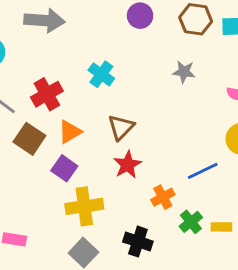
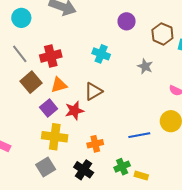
cyan cross: (101, 74) -> (101, 54), moved, turned -30
red star: (127, 165) -> (74, 111), moved
orange cross: (163, 197) -> (95, 144), moved

